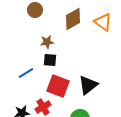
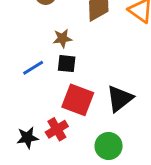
blue line: (26, 73) -> (33, 68), moved

